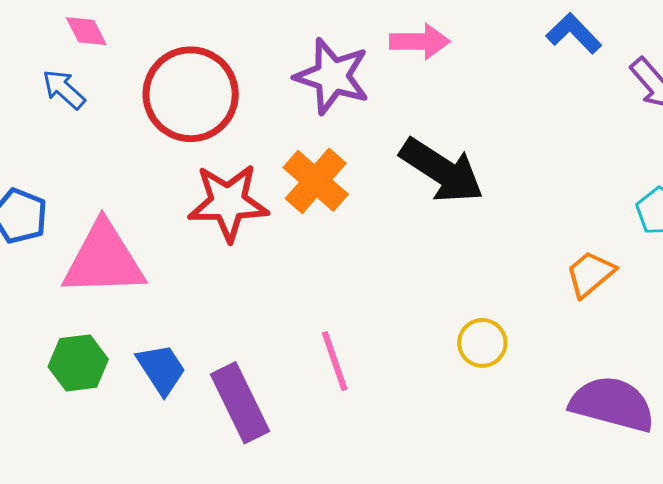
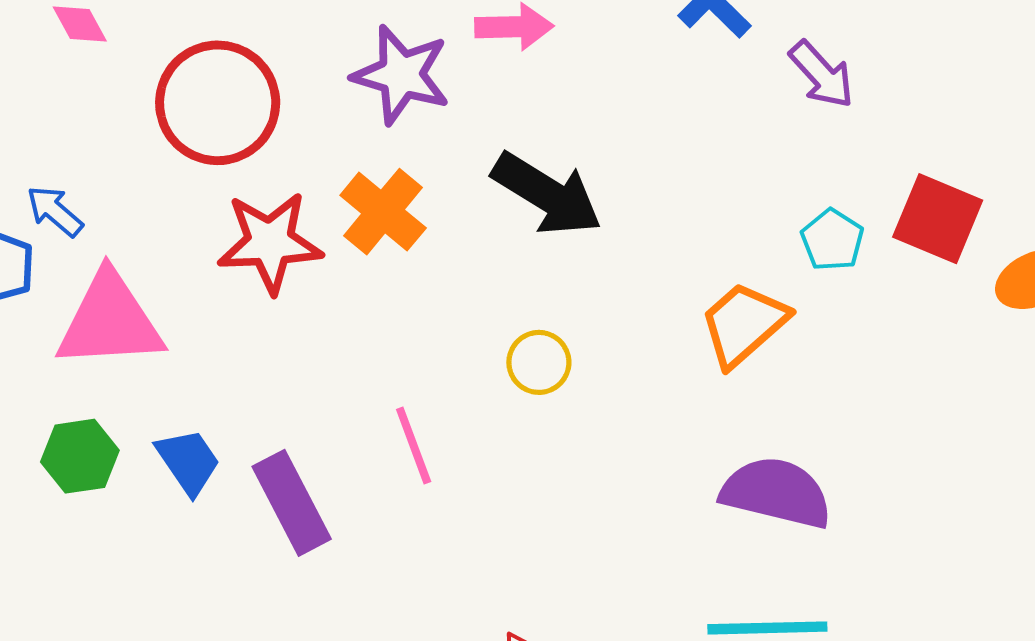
blue arrow: (64, 89) -> (55, 211), moved
orange trapezoid: (590, 274) -> (744, 324), size x1.4
yellow circle: (482, 343) -> (539, 362), moved

